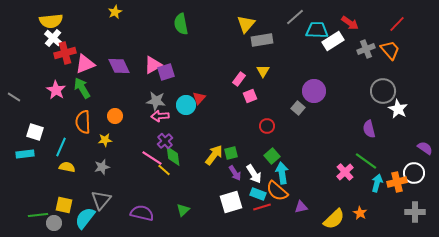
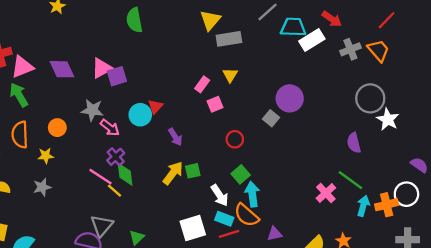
gray star: (156, 101) -> (92, 110), moved
pink arrow: (160, 116) -> (110, 128), turned -138
purple arrow: (235, 173) -> (175, 137), moved
gray triangle: (101, 200) -> (102, 226), moved

